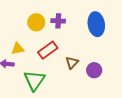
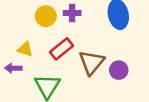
yellow triangle: (18, 49) -> (25, 49), turned 32
brown triangle: (72, 63) -> (92, 62), size x1.6

